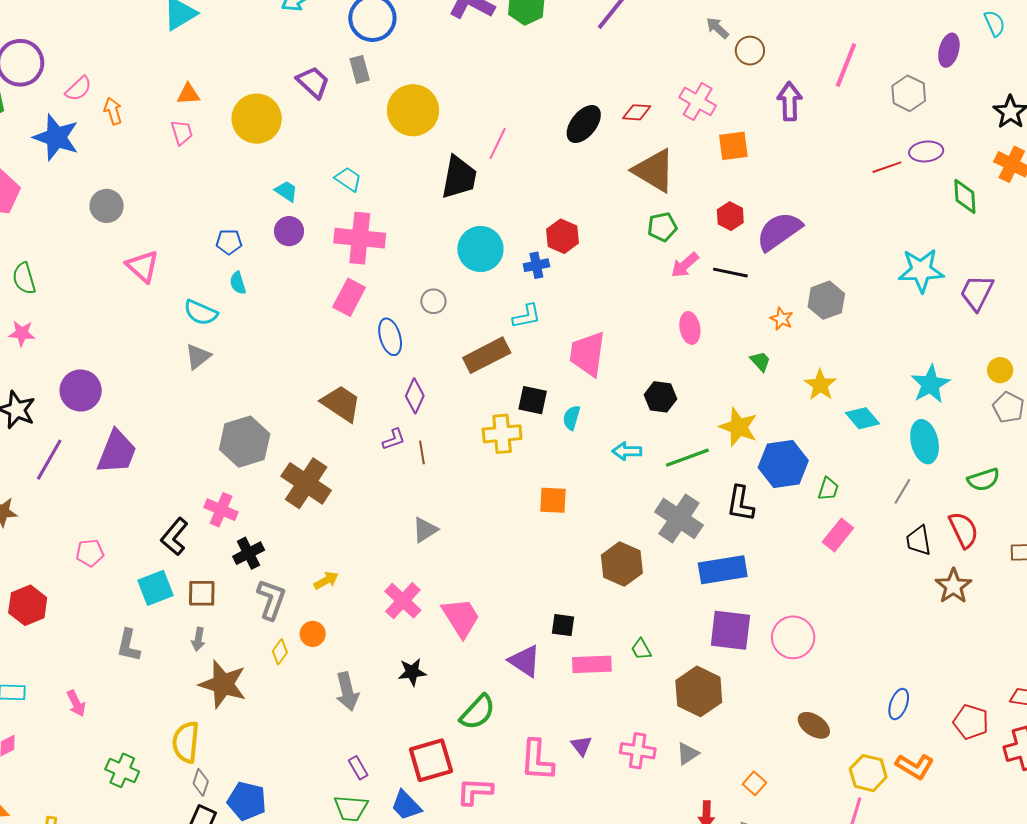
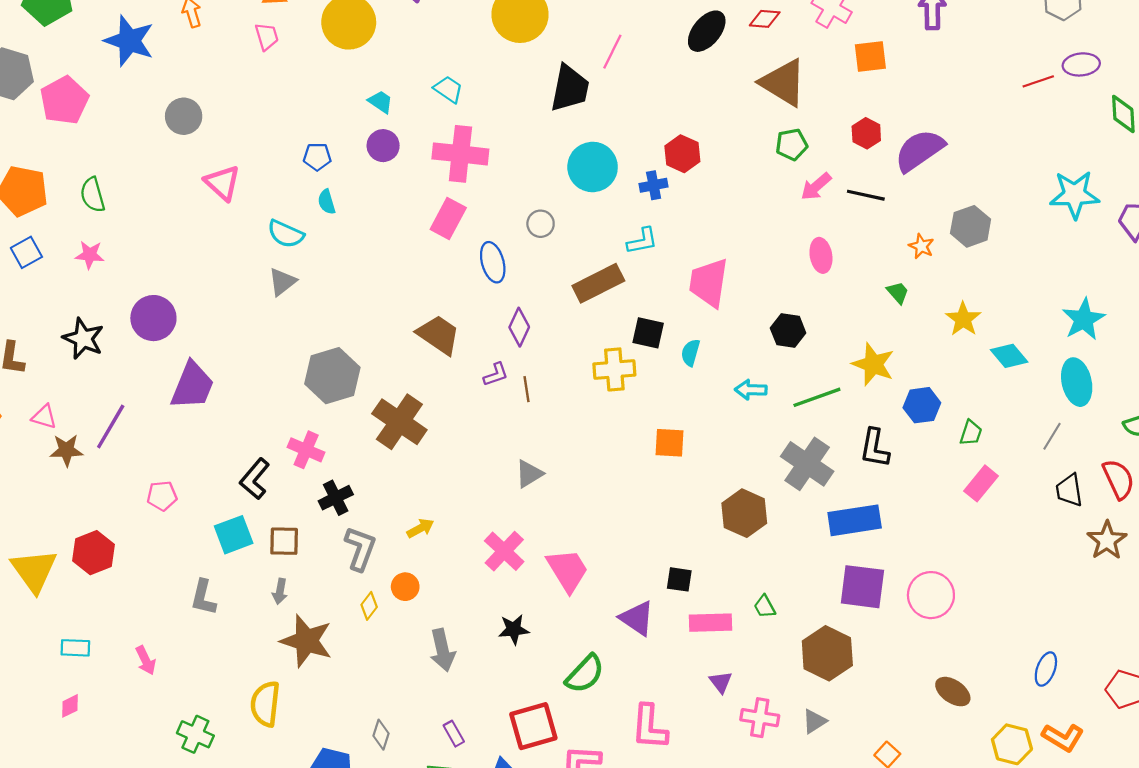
purple line: (49, 460) -> (111, 427), moved
blue hexagon: (783, 464) -> (922, 405), size x0.7
purple triangle: (581, 746) -> (721, 682), moved
gray diamond: (201, 782) -> (381, 735), moved

